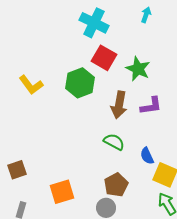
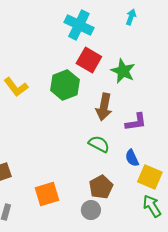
purple L-shape: (151, 106) -> (136, 122), moved

